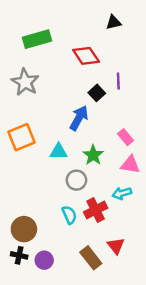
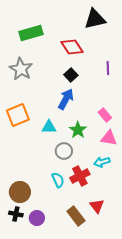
black triangle: (114, 22) -> (95, 19), size x1.6
purple line: (118, 81) -> (108, 68), moved
black square: (97, 93) -> (71, 75), moved

